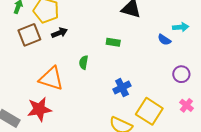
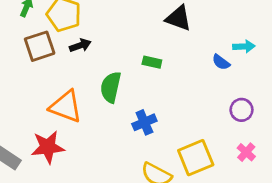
green semicircle: (84, 62) -> (111, 87), size x1.6
blue cross: (122, 88) -> (144, 122), moved
yellow square: (149, 111) -> (196, 158), turned 32

